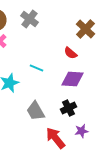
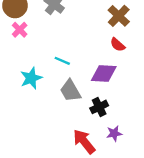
red semicircle: (70, 53) -> (118, 45), moved
gray trapezoid: (35, 111) -> (70, 91), moved

